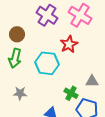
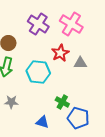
gray triangle: (92, 81) -> (80, 63), moved

